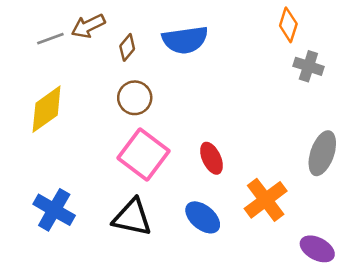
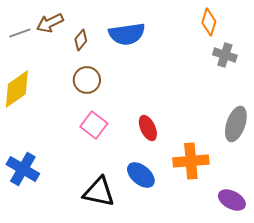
pink square: (144, 154) -> (94, 125), size x0.7
orange cross: (266, 200) -> (191, 161), turned 32
black triangle: (132, 217) -> (99, 192), moved

